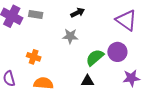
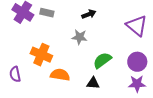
purple circle: (117, 52) -> (137, 62), moved
orange cross: (34, 57) -> (41, 55), size x1.5
orange semicircle: (43, 83) -> (60, 75), moved

